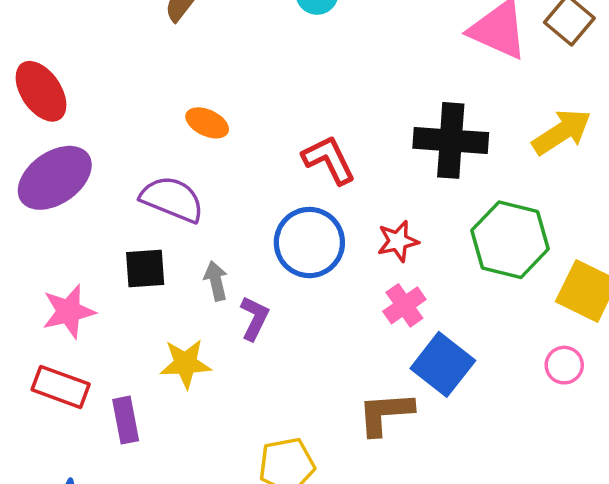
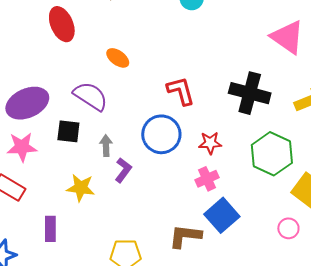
red ellipse: (41, 91) -> (62, 24), moved
purple ellipse: (55, 178) -> (27, 103), moved
purple rectangle: (126, 420) -> (50, 229), moved

